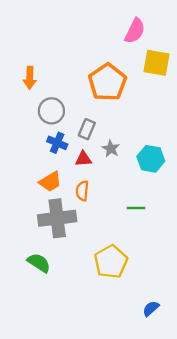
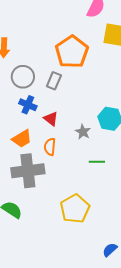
gray rectangle: (87, 129) -> (54, 81), moved
gray star: (111, 149) -> (83, 132), moved
red triangle: (83, 159) -> (51, 119), turned 42

